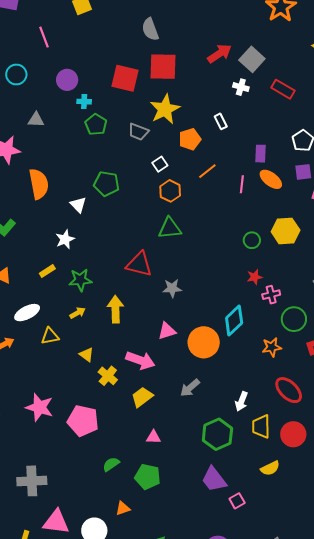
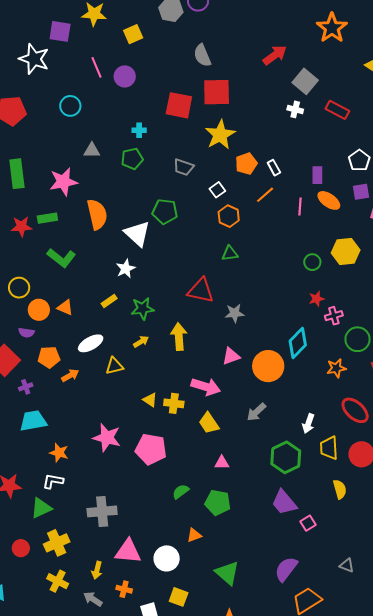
red arrow: (219, 54) -> (275, 55), moved
purple circle: (67, 80) -> (125, 76), moved
white rectangle: (221, 121) -> (274, 168), moved
green pentagon: (96, 125) -> (132, 159), moved, turned 30
gray trapezoid: (138, 132) -> (184, 167), moved
white triangle: (78, 205) -> (137, 234), size x1.6
green triangle: (170, 228) -> (230, 253), size x0.7
yellow triangle: (87, 355) -> (150, 400), moved
yellow cross: (108, 376) -> (174, 403), turned -30
yellow trapezoid: (142, 397) -> (209, 423), turned -85
yellow semicircle: (270, 468) -> (340, 489), turned -78

